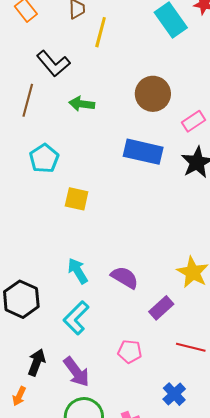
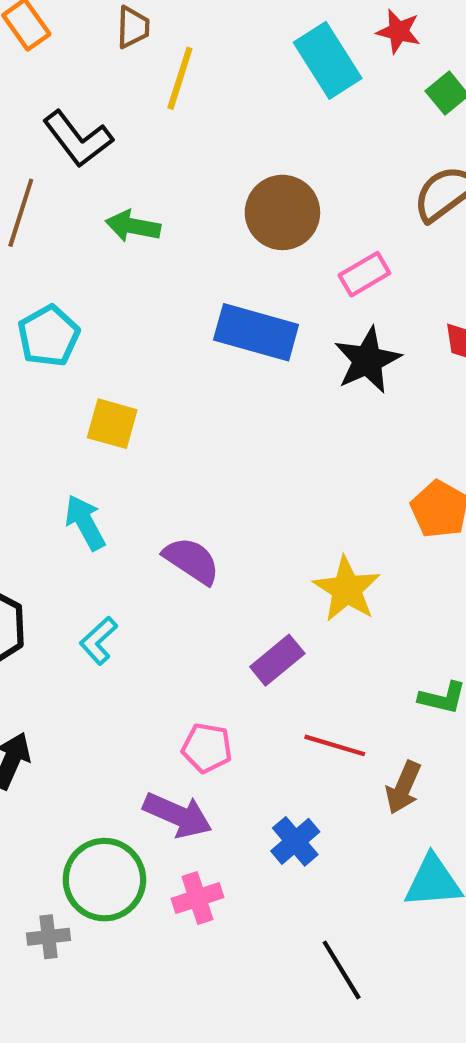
cyan arrow: (78, 271) -> (85, 522), moved
purple semicircle: (125, 277) -> (191, 561), moved
cyan L-shape: (76, 318) -> (99, 641), moved, size x0.7
purple arrow: (76, 372) -> (178, 815), moved, turned -32

